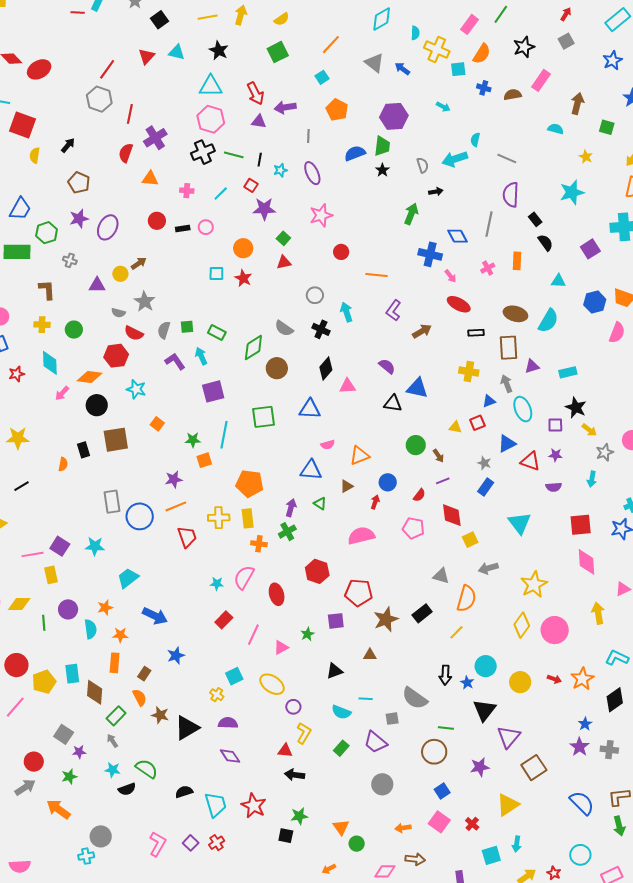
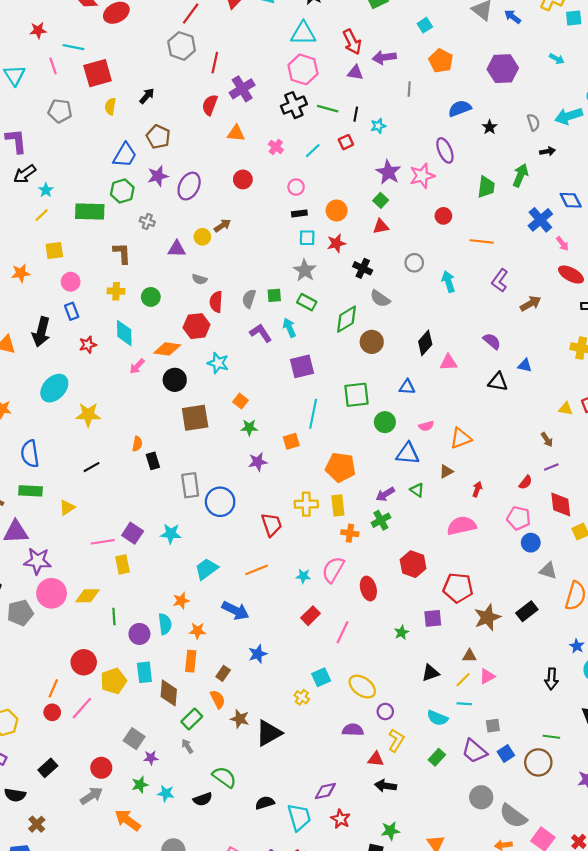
red square: (23, 125) -> (98, 73), turned -36
green trapezoid: (382, 146) -> (486, 187), moved
purple ellipse: (312, 173) -> (445, 150), moved
red square: (251, 185) -> (346, 142), turned 32
pink cross: (187, 191) -> (276, 147), turned 32
blue trapezoid: (20, 209) -> (125, 155), moved
purple star: (264, 209) -> (388, 172), moved, turned 30
black rectangle: (183, 229) -> (299, 213), moved
blue cross: (430, 254) -> (540, 220), turned 35
red star: (243, 278) -> (336, 243), turned 30
gray star: (145, 301) -> (305, 270), moved
black cross: (321, 329) -> (363, 268), moved
red semicircle: (134, 333) -> (216, 302), turned 66
blue triangle: (417, 388) -> (525, 365), size x0.6
blue triangle: (310, 409) -> (407, 387), size x0.7
green star: (193, 440) -> (249, 428), moved
green circle: (416, 445) -> (385, 422), moved
black rectangle: (83, 450) -> (153, 461), moved
blue circle: (388, 482) -> (531, 543), moved
orange line: (176, 506) -> (257, 570), moved
purple arrow: (291, 508) -> (385, 494), turned -138
purple circle: (68, 609) -> (139, 634), moved
yellow line: (457, 632) -> (463, 680), moved
pink triangle: (281, 647) -> (487, 676), moved
blue star: (467, 683) -> (577, 646), moved
gray semicircle: (415, 698) -> (513, 816), moved
purple semicircle: (228, 723) -> (353, 730), moved
purple diamond: (230, 756) -> (325, 791), moved, turned -70
cyan star: (113, 770) -> (166, 793), moved
blue square: (442, 791) -> (506, 753), moved
red star: (254, 806) -> (341, 819), size x0.7

